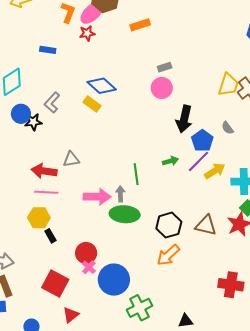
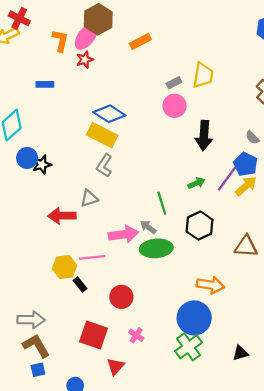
yellow trapezoid: (228, 85) -> (203, 75), moved
gray L-shape: (52, 102) -> (104, 166), moved
yellow rectangle: (92, 104) -> (102, 135), size x1.5
blue pentagon: (202, 141) -> (246, 164), moved
pink line: (46, 192) -> (92, 257), moved
gray arrow: (120, 194) -> (148, 227), turned -42
black hexagon: (169, 225) -> (200, 226), moved
orange arrow: (168, 255) -> (210, 285), turned -120
pink cross: (89, 267) -> (136, 335), moved
blue circle: (114, 280) -> (194, 318), moved

